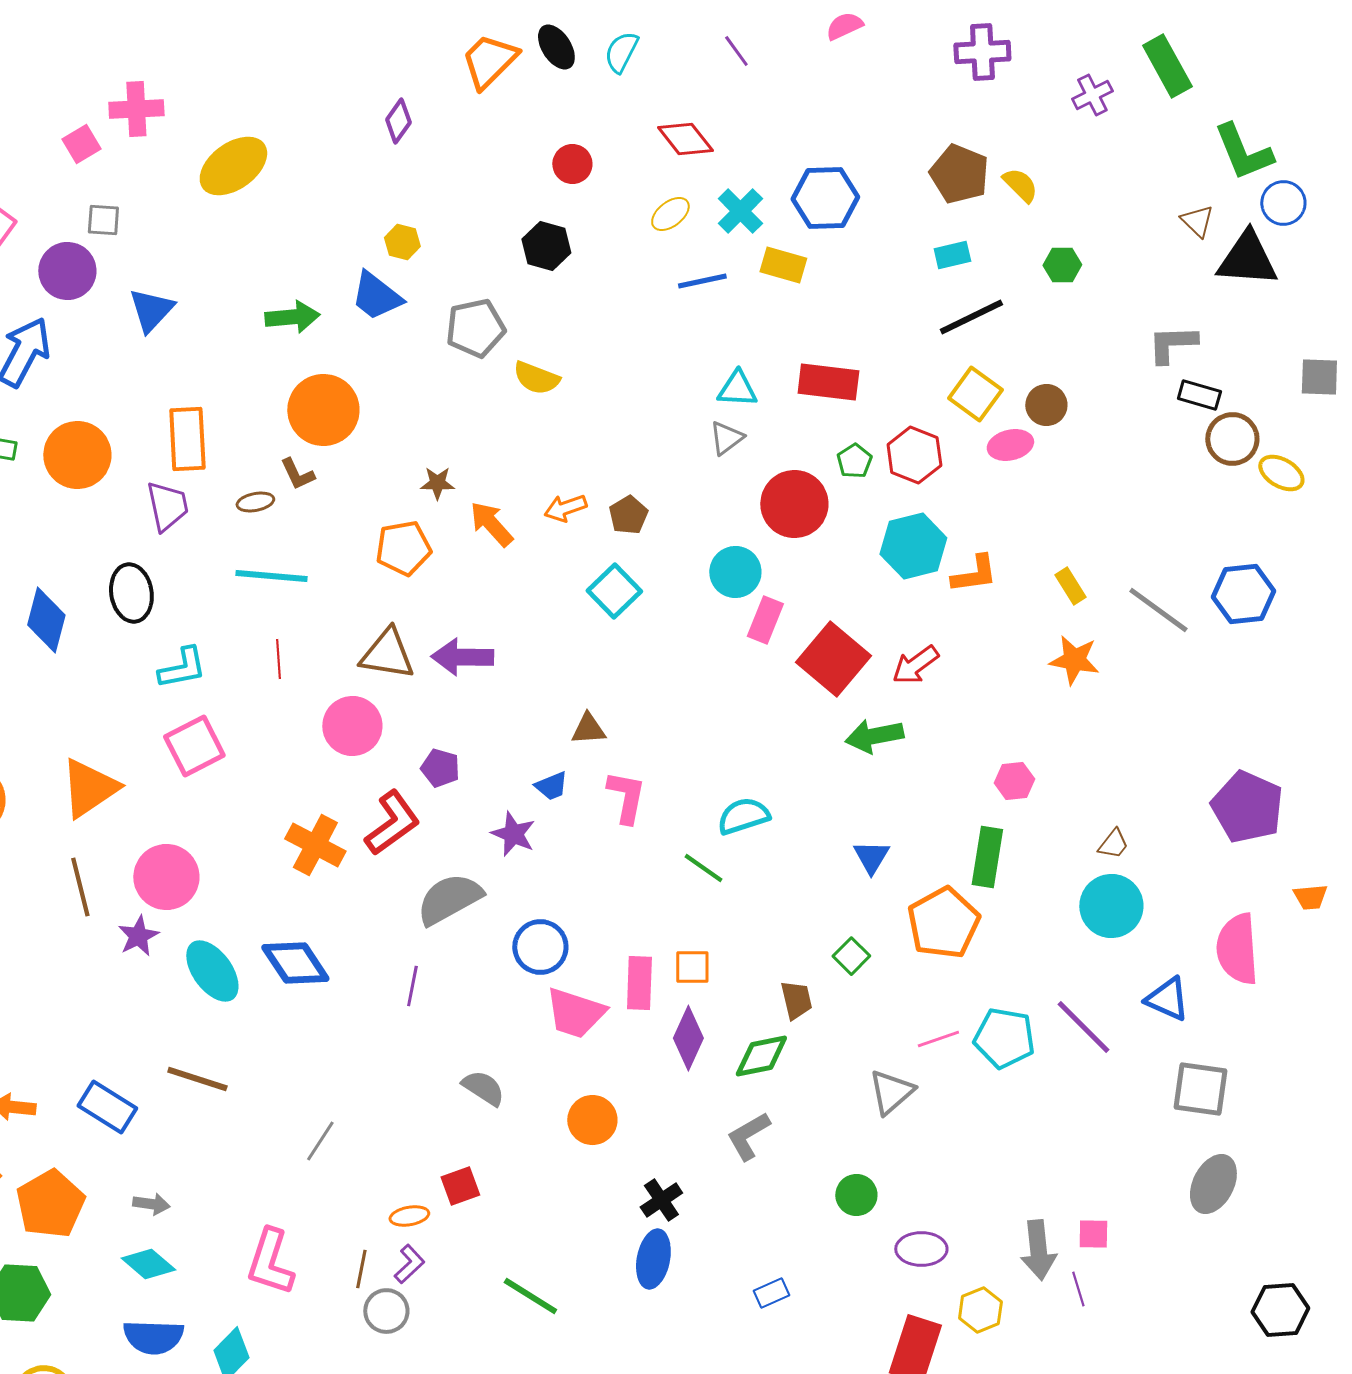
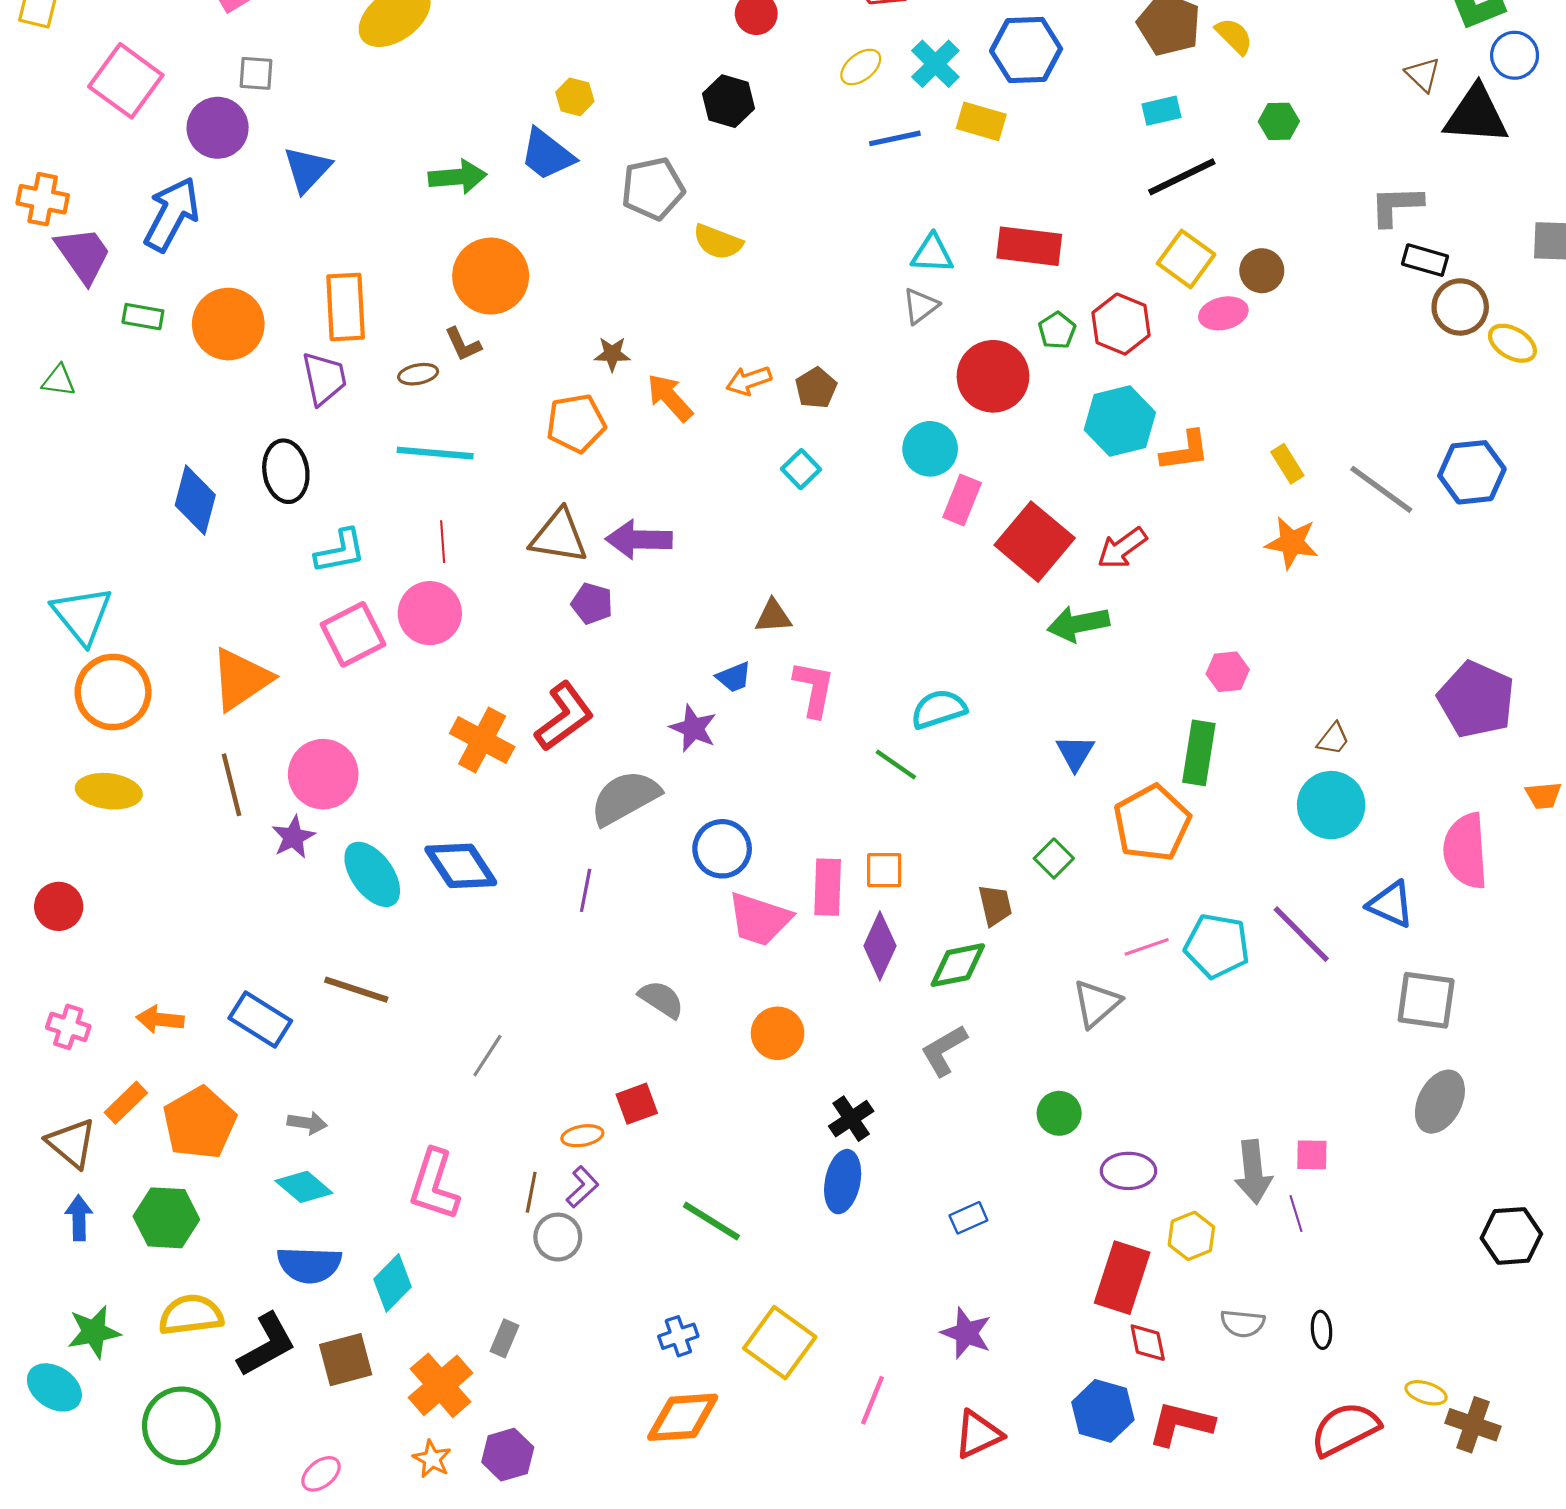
cyan square: (614, 591) -> (801, 469), size x0.7
pink circle: (352, 726) -> (430, 613), moved
purple pentagon: (440, 768) -> (592, 603), moved

